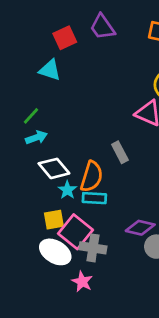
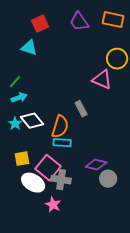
purple trapezoid: (102, 27) -> (79, 22), moved
cyan star: (67, 190) -> (15, 124), moved
yellow square: (54, 220) -> (22, 159), moved

